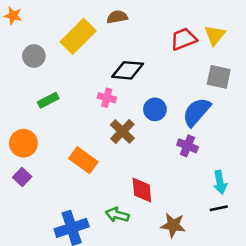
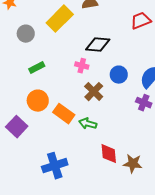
orange circle: (23, 143) -> (38, 101), moved
purple square: (22, 177) -> (17, 127), size x1.5
red diamond: (142, 190) -> (109, 154), moved
green arrow: (117, 215) -> (88, 124), moved

